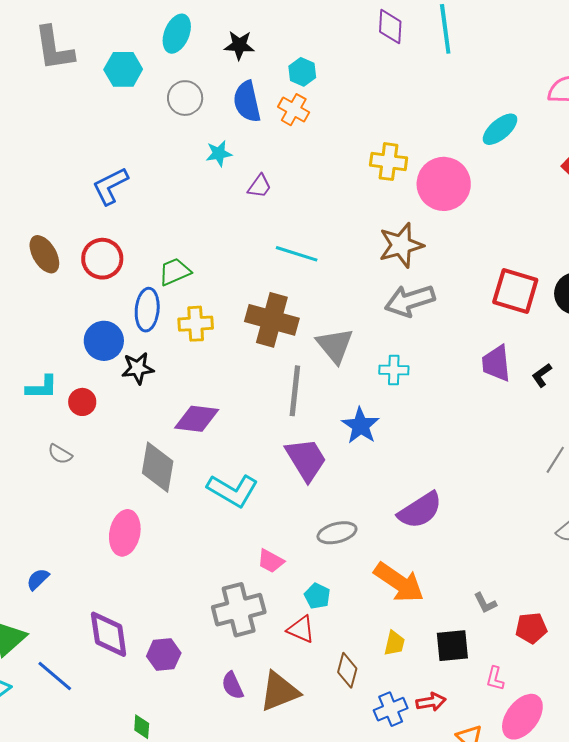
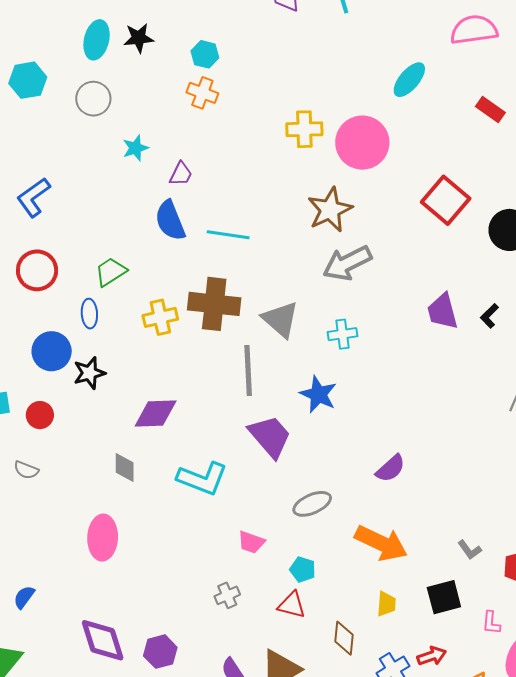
cyan ellipse: (177, 34) -> (97, 40), moved
blue semicircle: (247, 102) -> (170, 221), moved
red square: (515, 291) -> (446, 200), moved, turned 33
blue ellipse: (147, 310) -> (89, 314), size x0.7
yellow cross: (196, 324) -> (160, 317), moved
gray diamond: (158, 467) -> (125, 468), size x0.6
purple semicircle: (420, 510) -> (391, 468), size x0.7
gray cross: (239, 610) -> (227, 595), size x0.5

